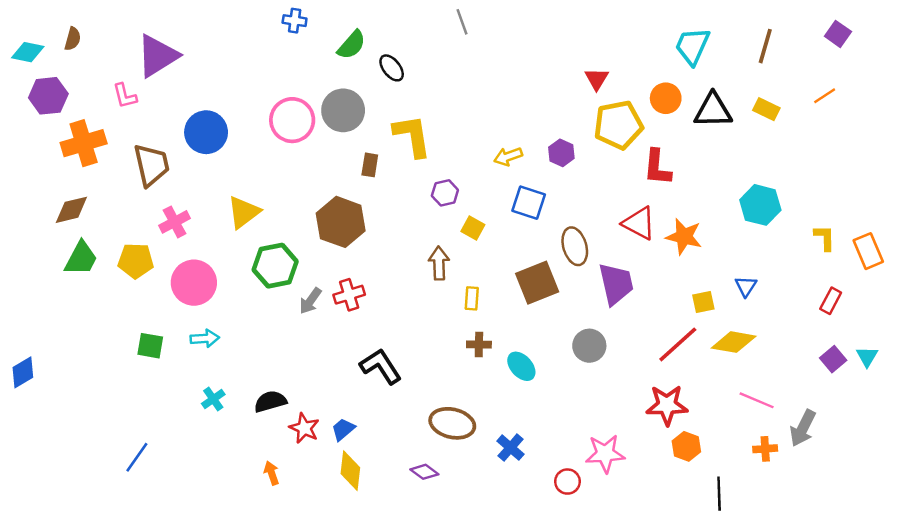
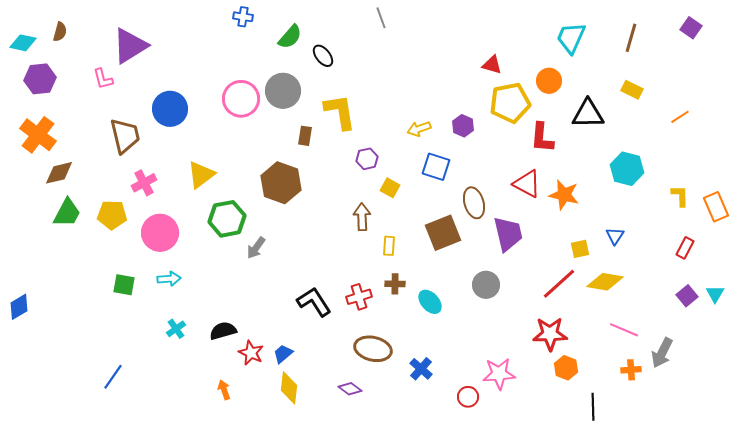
red triangle: (597, 79) -> (492, 65), turned -45
orange line: (825, 96) -> (680, 117), moved
black triangle: (713, 110) -> (588, 114), moved
orange cross: (84, 143) -> (38, 135), moved, turned -36
red cross: (349, 295) -> (359, 297), moved

